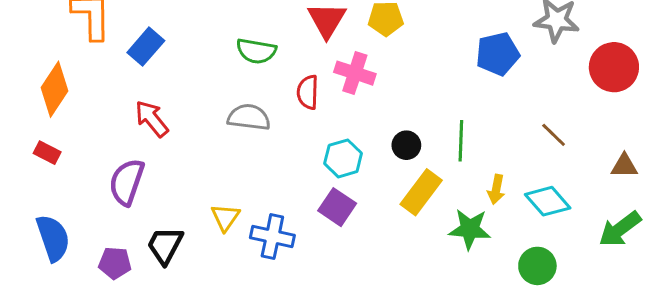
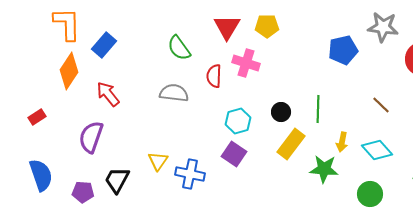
green semicircle: (256, 51) -> (179, 48), turned 44
orange diamond: (55, 89) -> (69, 71), moved
red rectangle: (47, 153) -> (37, 117), turned -60

